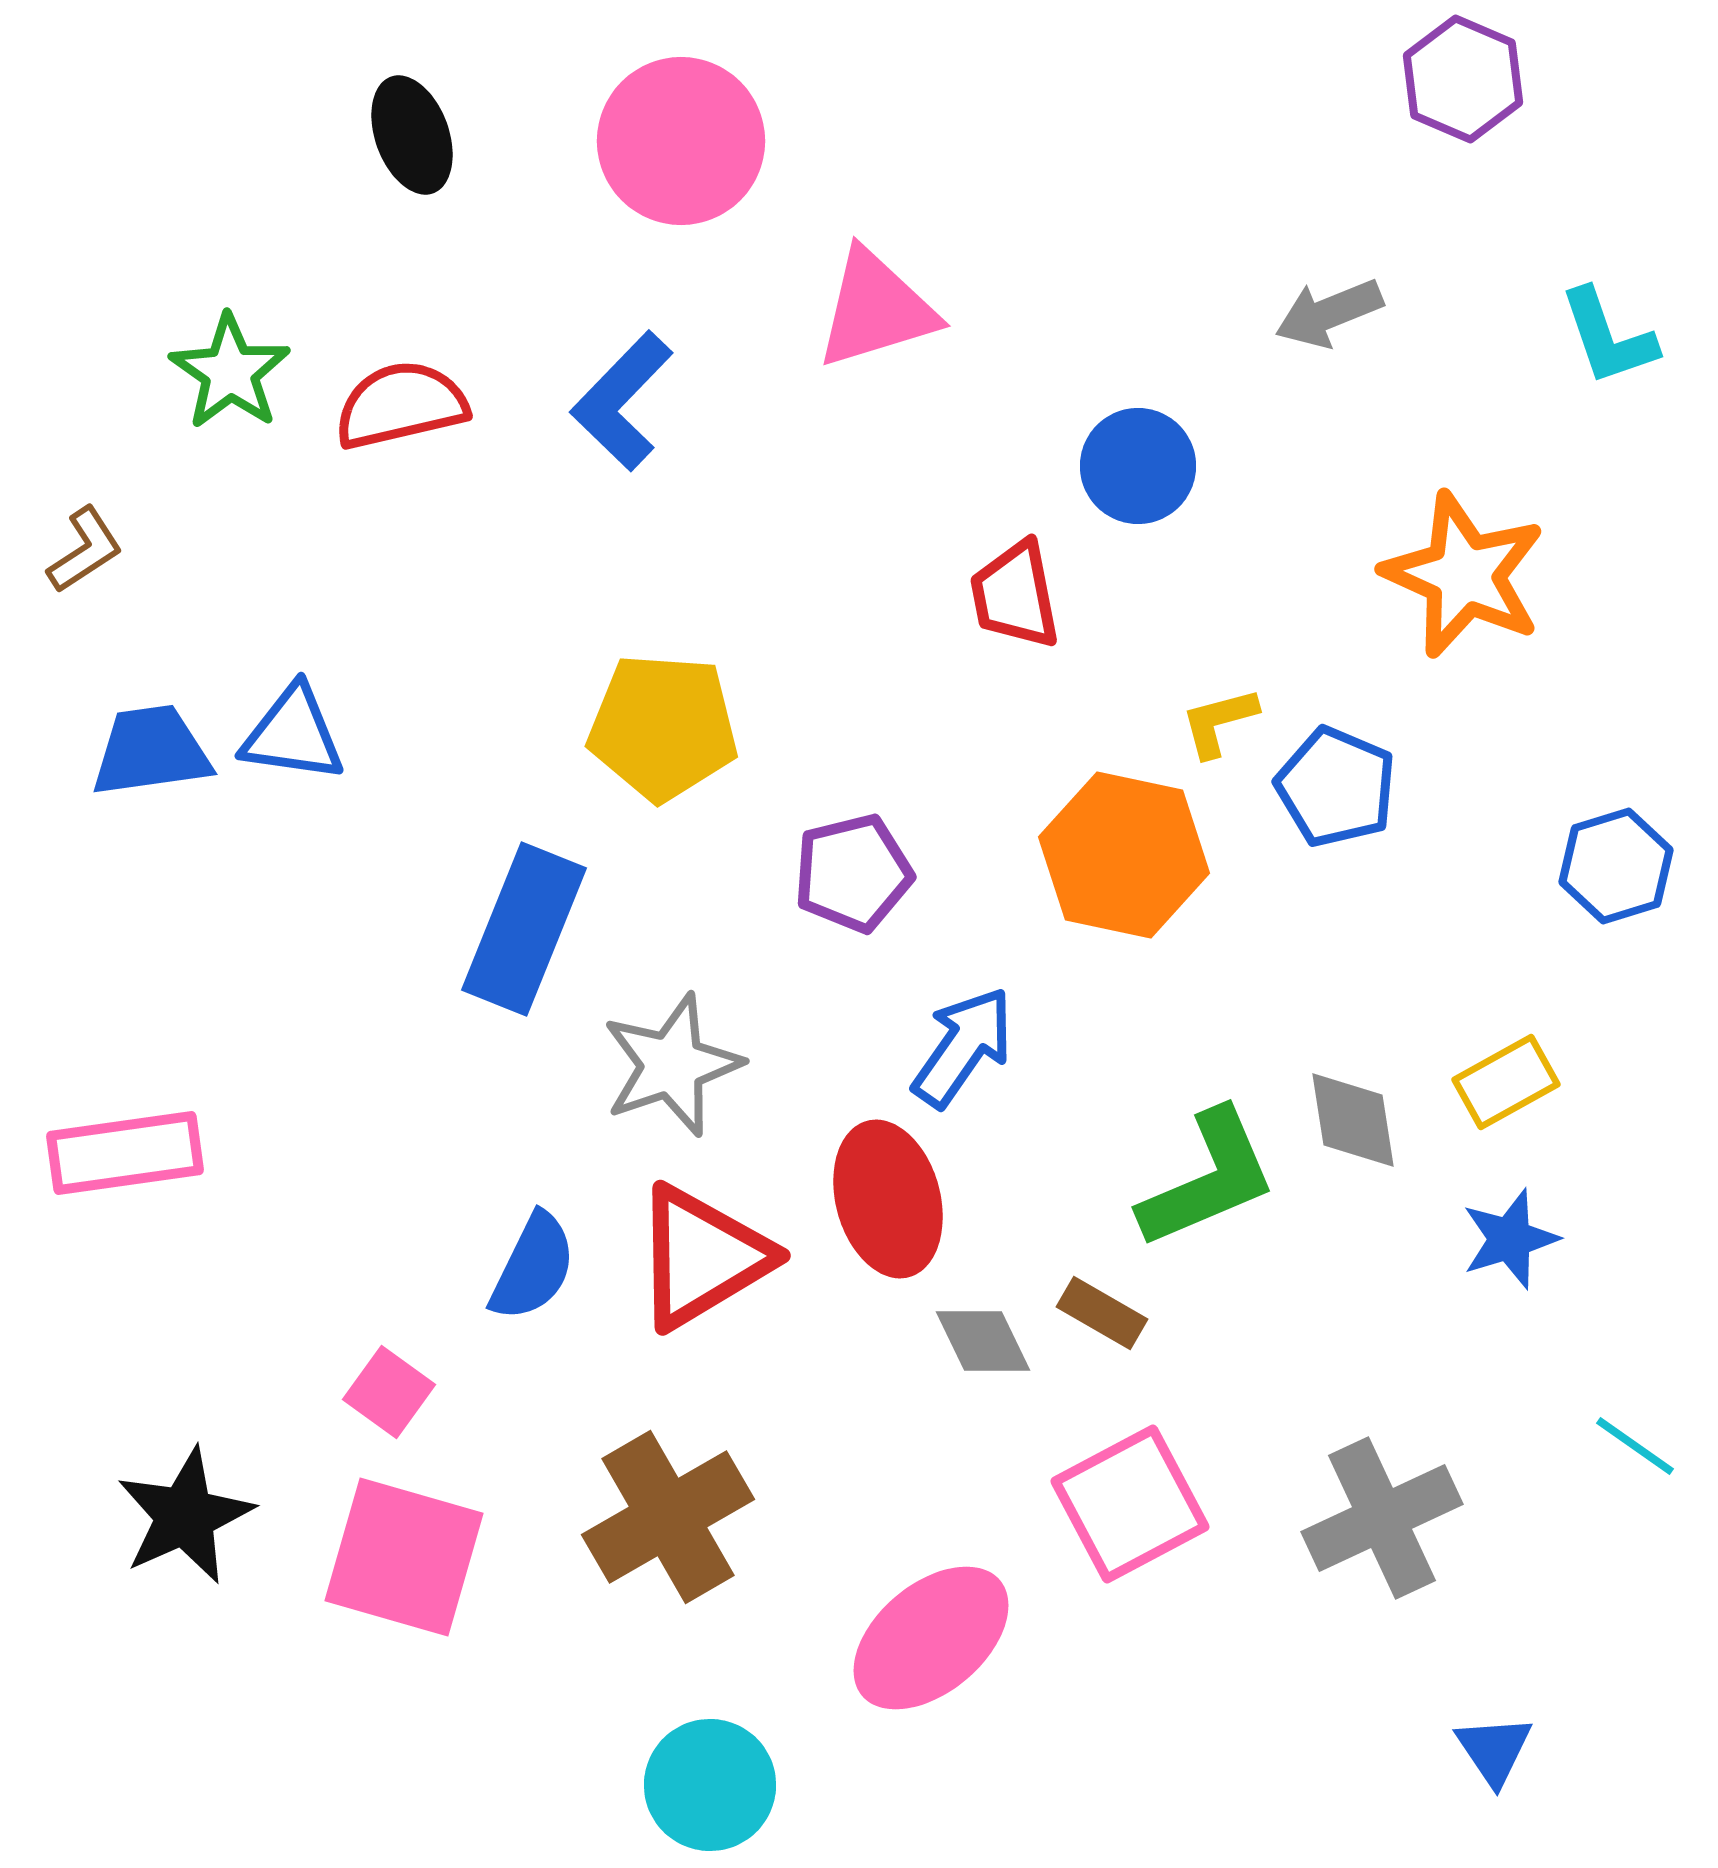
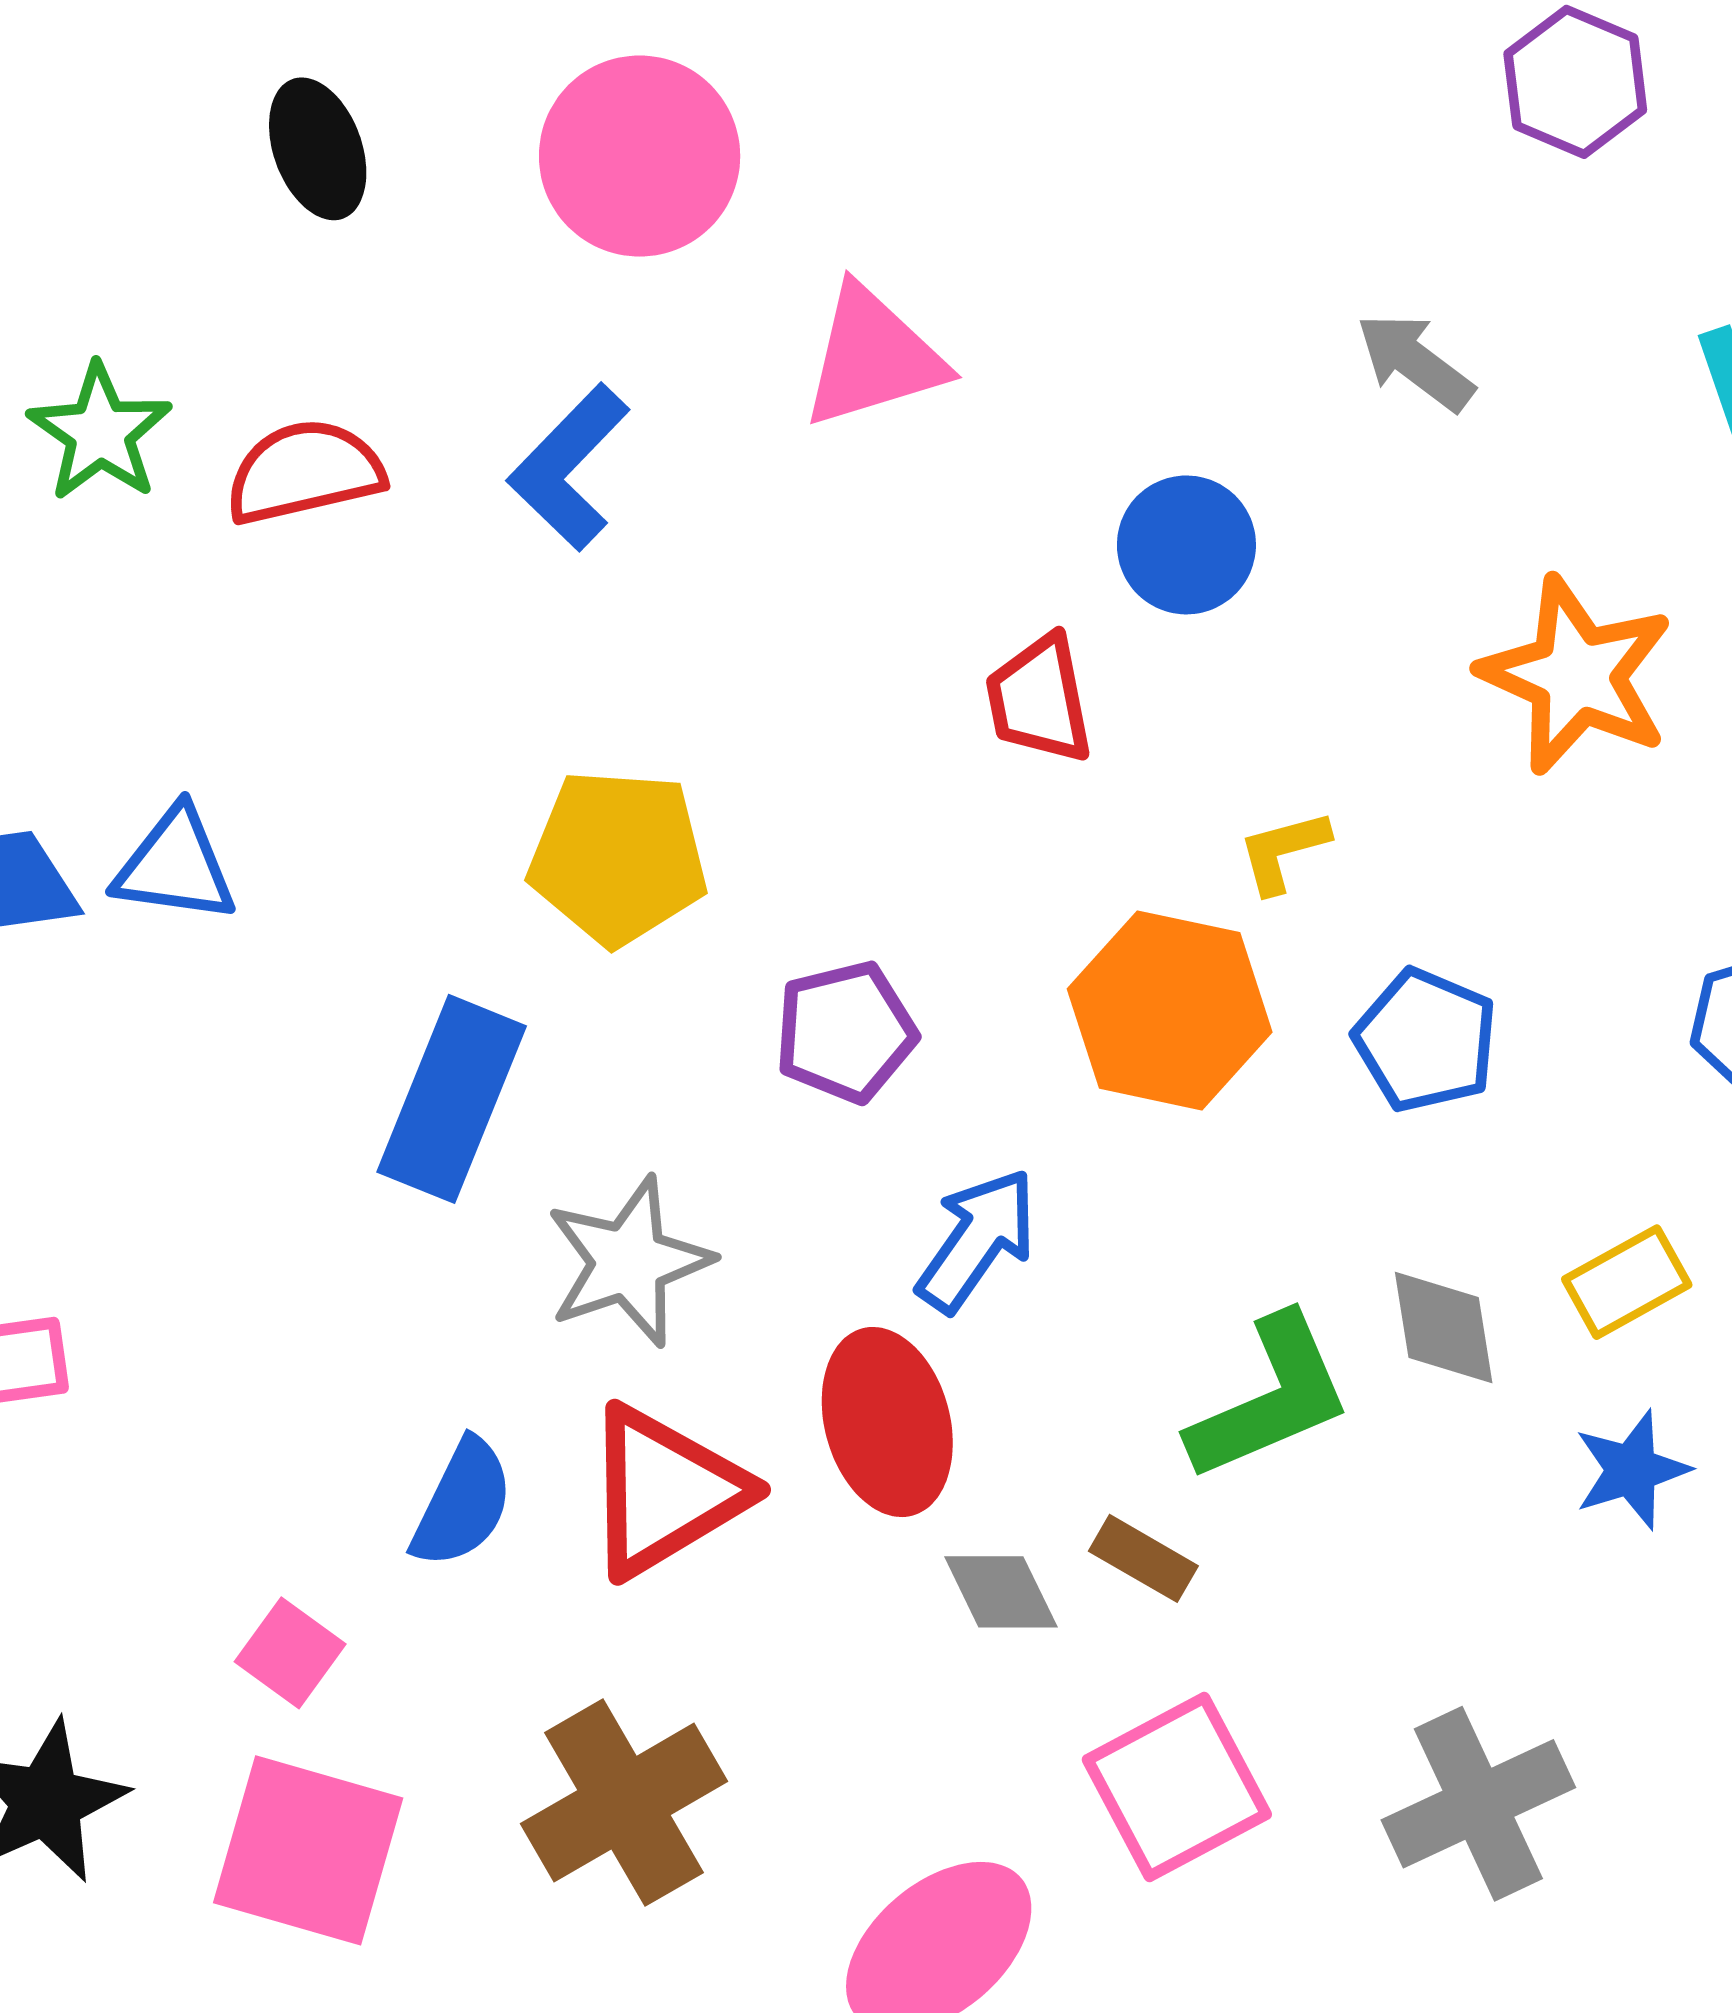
gray arrow: (1329, 313) -> (1415, 362), turned 59
blue pentagon: (1336, 787) -> (1426, 1040), moved

